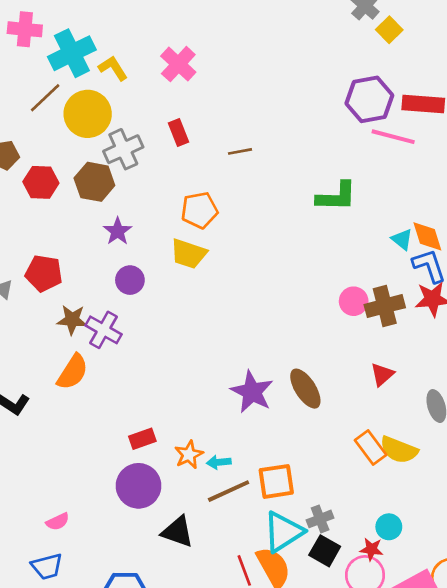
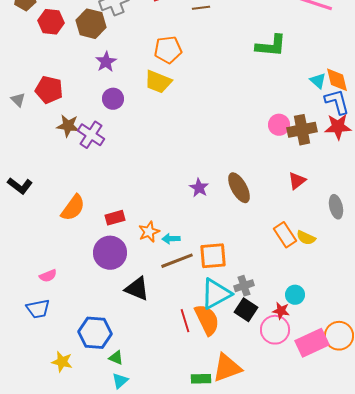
orange semicircle: (73, 372) -> (73, 208), moved
purple star: (252, 392) -> (199, 188), size x0.6
yellow semicircle: (399, 450) -> (306, 238), size x0.7

